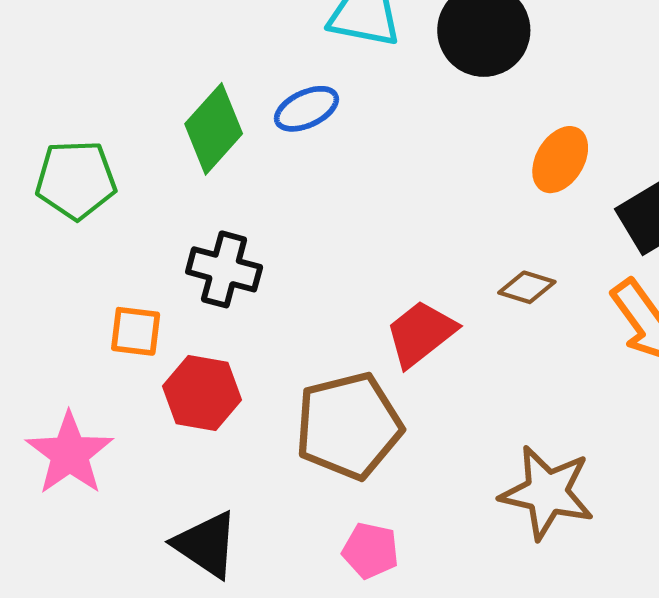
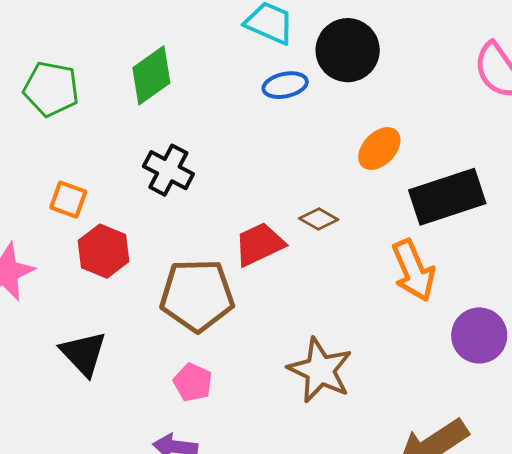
blue ellipse: (307, 109) -> (285, 85), moved
black cross: (224, 269) -> (168, 170), moved
brown diamond: (527, 287) -> (319, 219), moved

